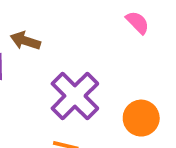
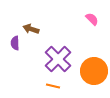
orange circle: (141, 118) -> (94, 71), size x1.4

